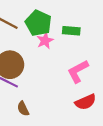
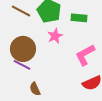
pink star: (45, 41) -> (55, 36), moved

